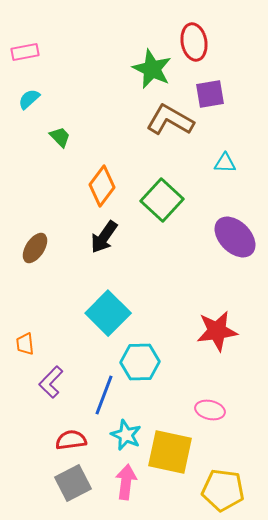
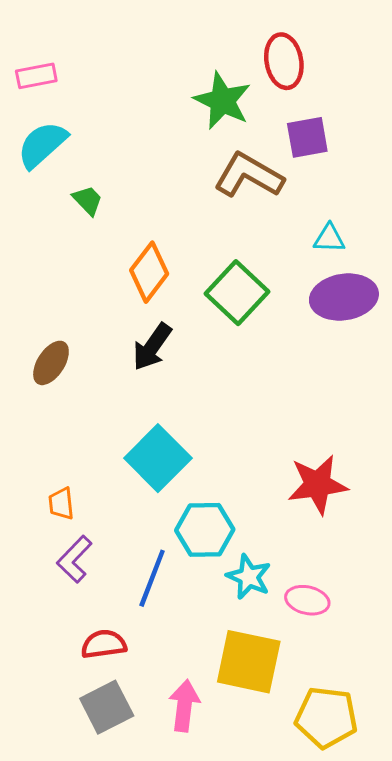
cyan semicircle: (29, 99) -> (42, 145), size x1.6
purple ellipse: (235, 237) -> (344, 297), moved, turned -54
orange trapezoid: (25, 344) -> (61, 504), moved
cyan star: (126, 435) -> (249, 577), moved

